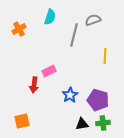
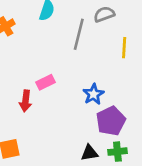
yellow line: (105, 56) -> (124, 48), moved
blue star: (70, 95) -> (93, 94), moved
purple pentagon: (98, 100) -> (111, 121), turned 30

